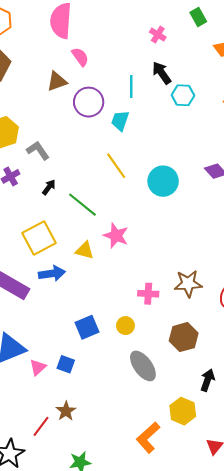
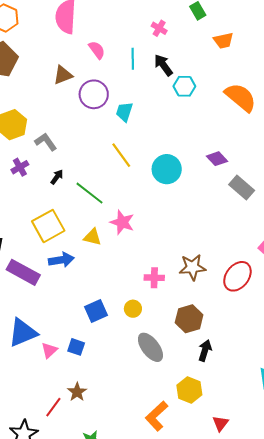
pink semicircle: (80, 57) -> (97, 50), moved
cyan line: (131, 86) -> (133, 59), moved
black arrow: (208, 380) -> (205, 350), moved

